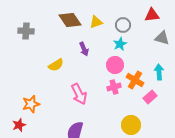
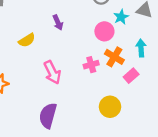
cyan star: (120, 44) -> (121, 17), moved
pink circle: (115, 65) -> (104, 31), moved

